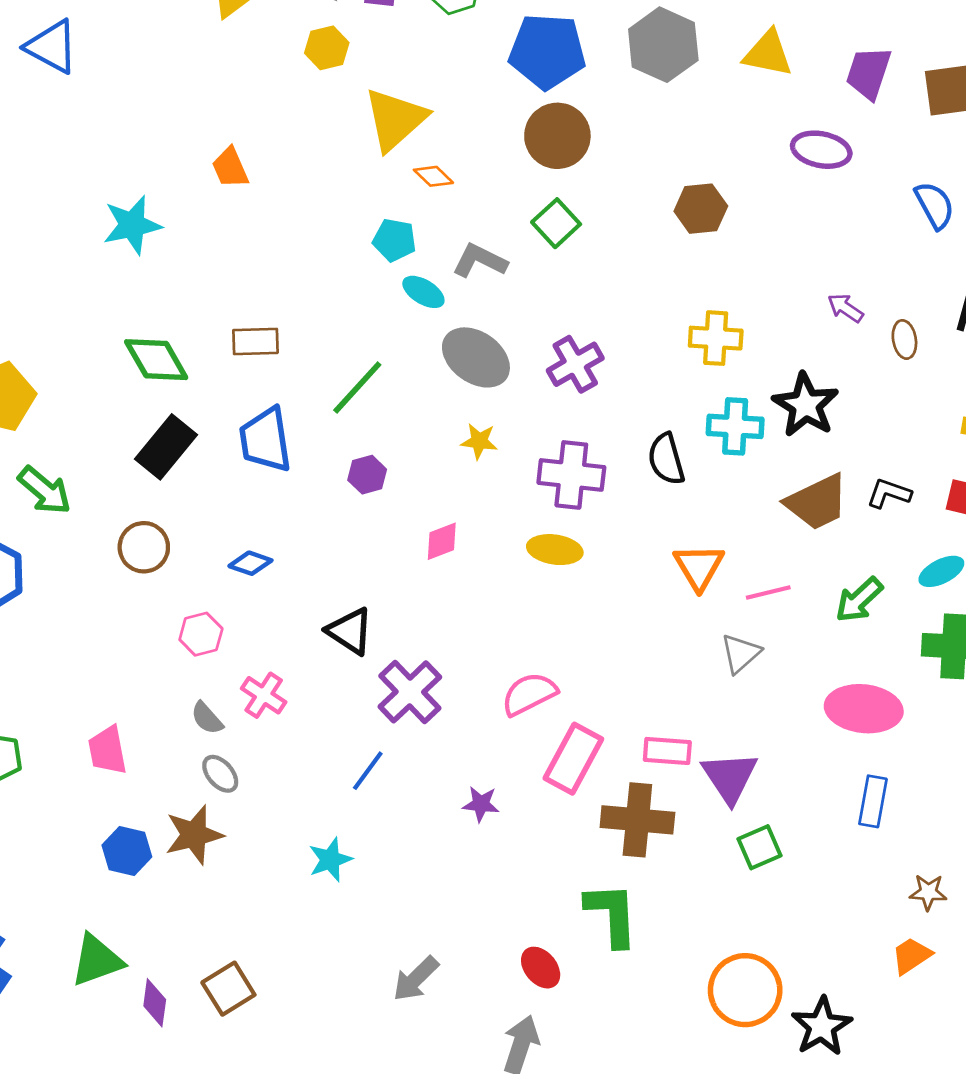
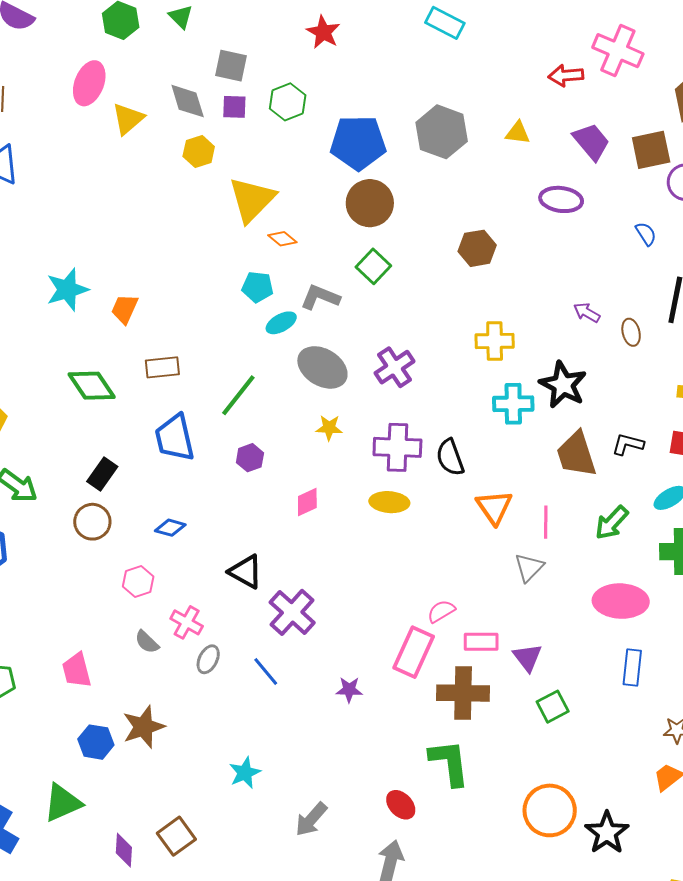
yellow triangle: (768, 53) -> (518, 133), size x0.7
purple trapezoid: (869, 73) -> (591, 142), turned 126
orange trapezoid: (230, 168) -> (125, 309), moved, turned 52
blue semicircle: (935, 205) -> (646, 234), size x0.7
cyan ellipse: (423, 292) -> (281, 323), turned -56
black rectangle: (166, 447) -> (102, 474), moved, size x0.7
black semicircle: (666, 459) -> (450, 457), moved
brown trapezoid: (817, 502) -> (576, 454), turned 102
pink line: (768, 593) -> (546, 522), turned -72
pink semicircle: (529, 694) -> (441, 611), moved, size x0.7
blue line: (368, 771) -> (266, 671), turned -72
gray ellipse: (220, 774) -> (208, 659), moved, turned 72
purple triangle: (730, 777) -> (527, 658), size x0.7
cyan star: (330, 860) -> (245, 773), moved
green triangle: (97, 960) -> (63, 803), moved

